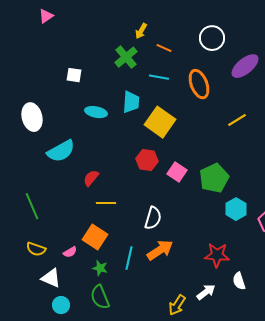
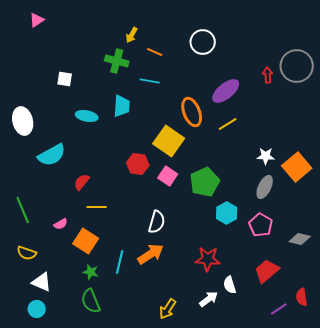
green cross: (126, 57) -> (117, 61), turned -35
purple ellipse: (245, 66) -> (226, 91), moved
orange ellipse: (199, 84) -> (192, 112), moved
yellow square: (160, 122) -> (169, 141), moved
white semicircle: (153, 218) -> (157, 222), moved
pink semicircle: (70, 252) -> (61, 224), moved
white arrow: (206, 292) -> (209, 299), moved
cyan circle: (61, 305) -> (37, 309), moved

